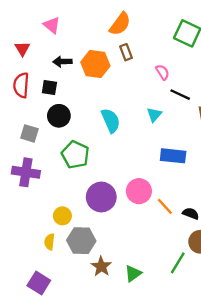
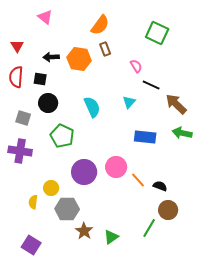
pink triangle: (52, 25) -> (45, 17), moved
yellow semicircle: (49, 242) -> (33, 202), moved

